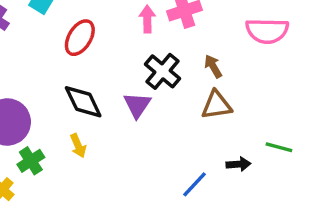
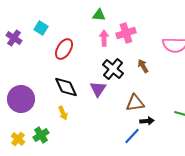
brown triangle: (217, 105) -> (135, 103), moved
green cross: (31, 161) -> (41, 135), moved
black arrow: (238, 164) -> (147, 121), moved

